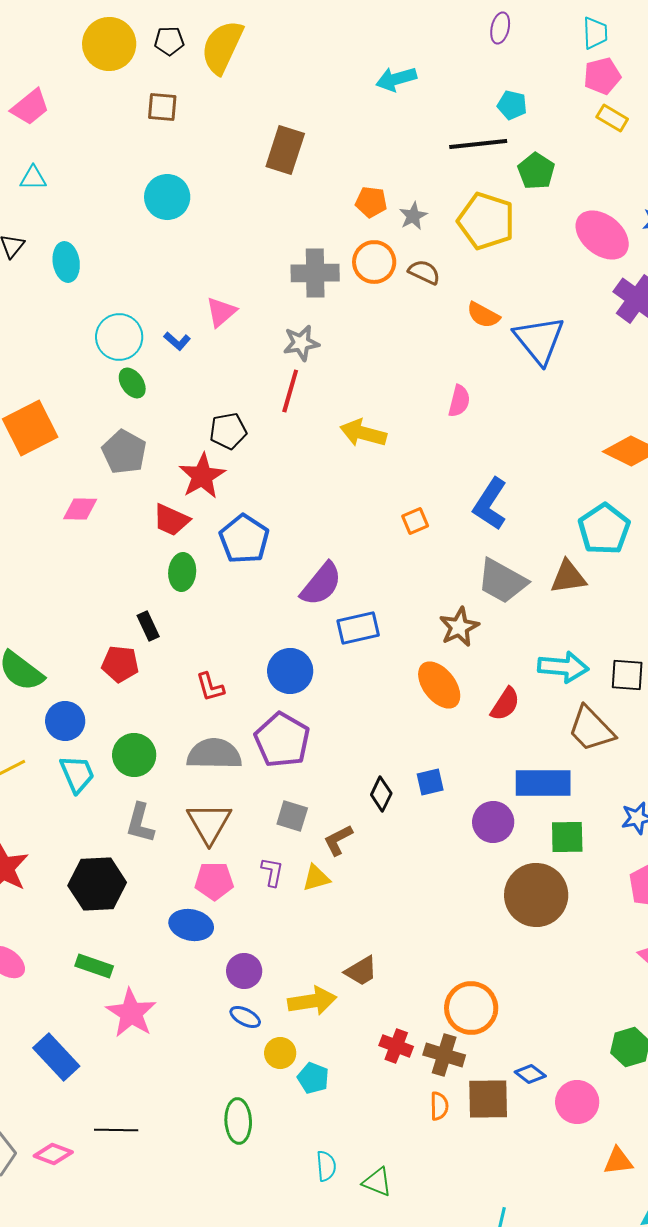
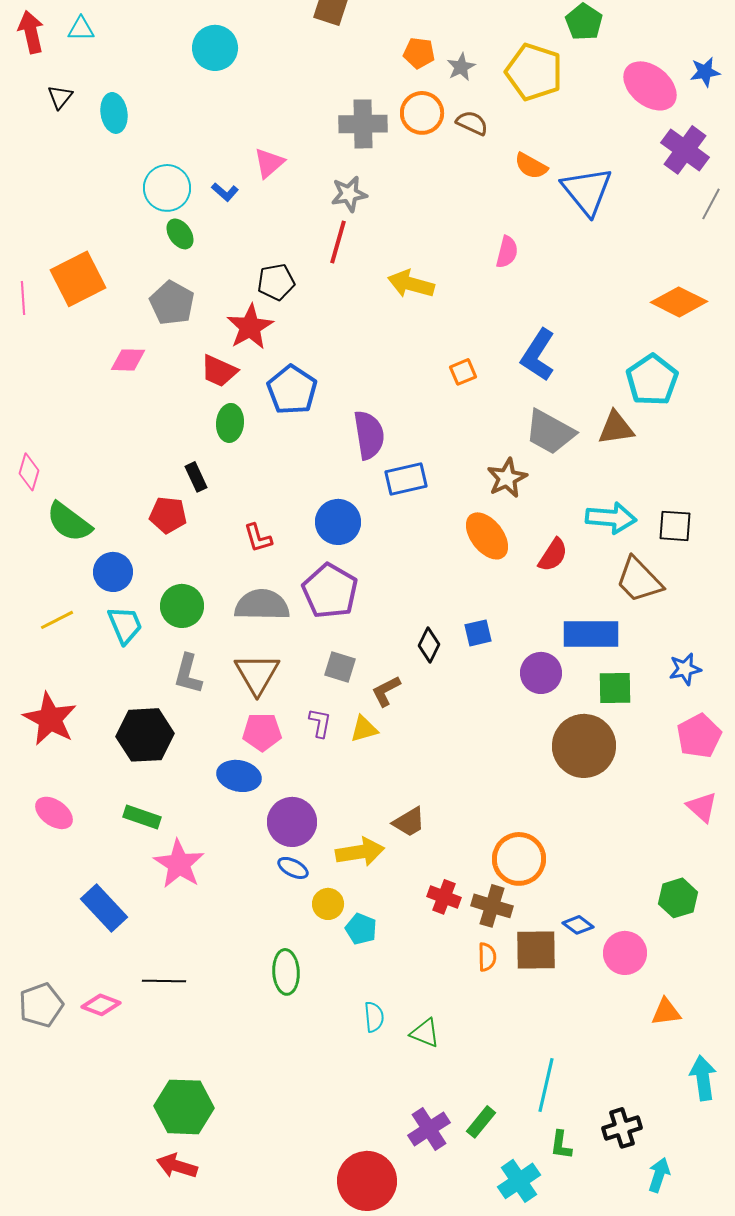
purple semicircle: (321, 584) -> (369, 435), turned -48
purple circle: (244, 971) -> (292, 822), size x1.4

